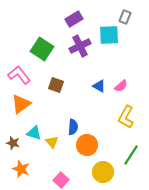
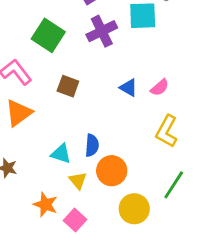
cyan triangle: (34, 133) -> (61, 154), moved
yellow triangle: (52, 142) -> (78, 181), moved
orange star: (21, 169) -> (45, 205), moved

